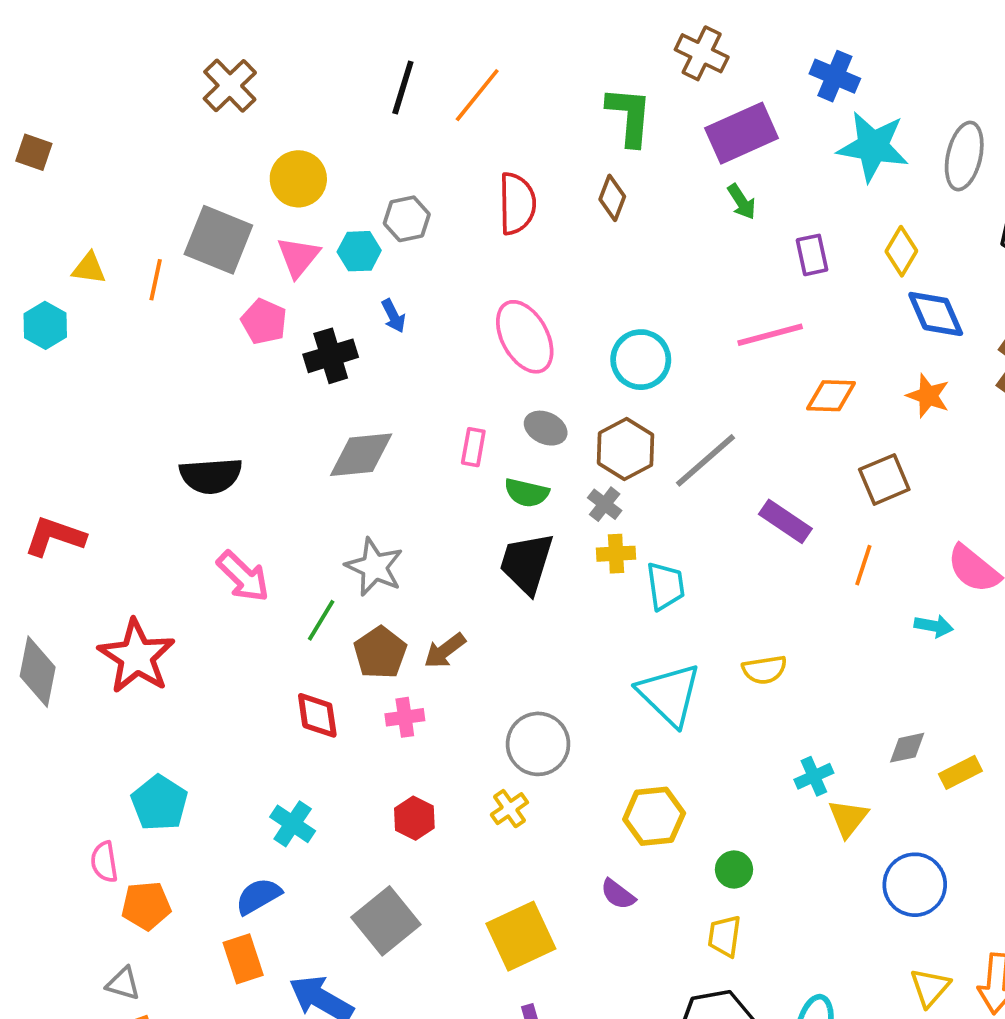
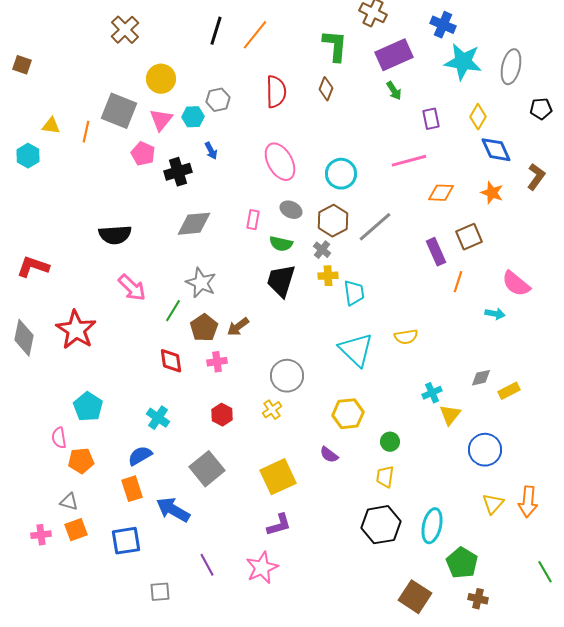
purple rectangle: (785, 521) -> (436, 252), moved, turned 32

